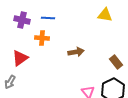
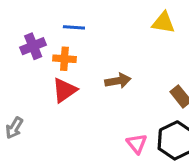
purple cross: (22, 20) -> (33, 46), moved, turned -35
red triangle: (20, 58) -> (64, 90), moved

